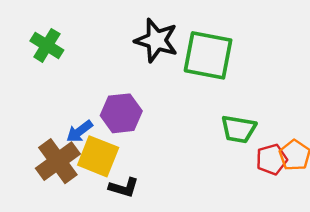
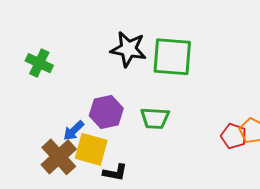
green trapezoid: (239, 129) -> (155, 118), moved
red pentagon: (272, 159) -> (234, 136), turned -30

